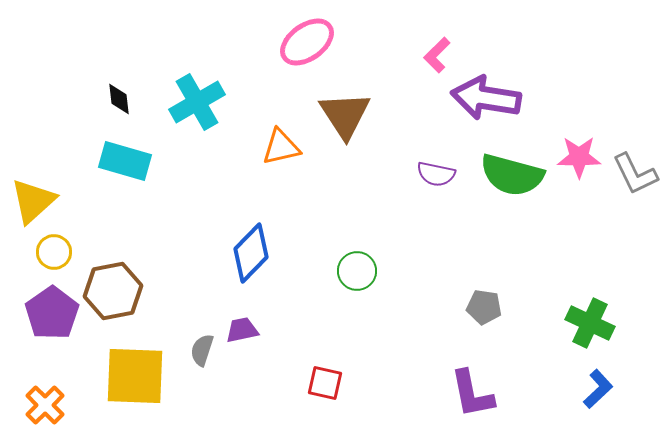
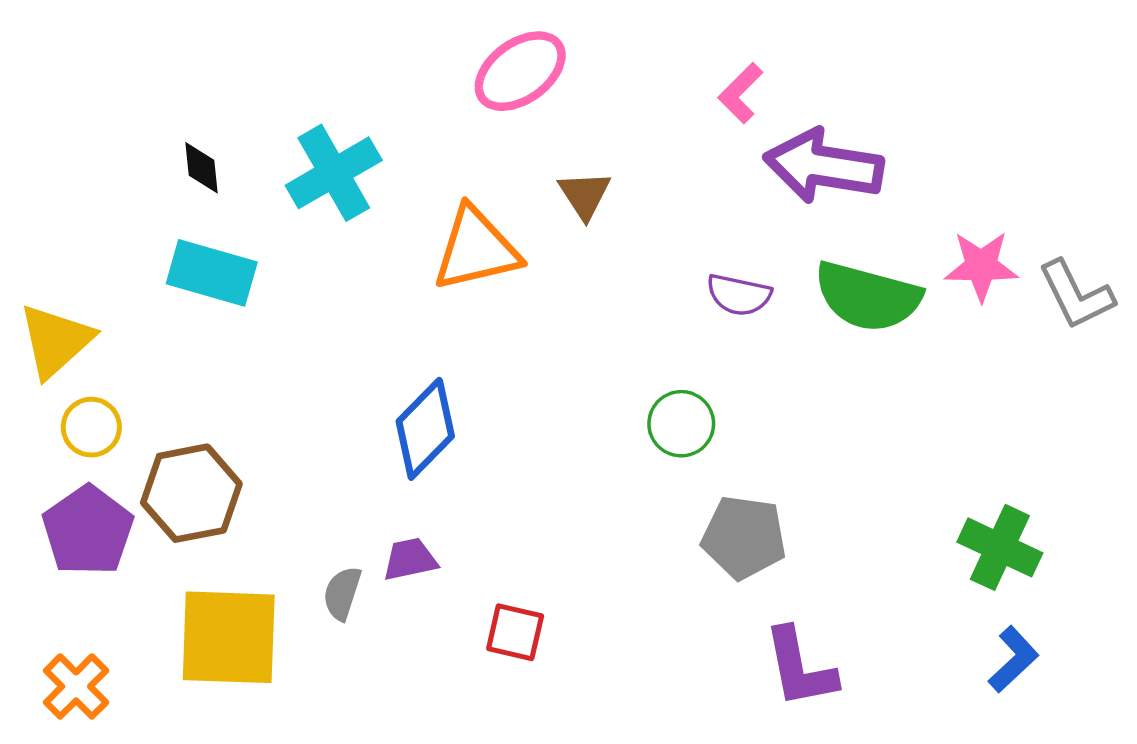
brown triangle: (345, 115) -> (585, 195), size x0.6
orange triangle: (281, 147) -> (476, 249), size x1.4
green circle: (357, 271) -> (681, 424), moved
gray pentagon: (484, 307) -> (744, 537), moved, size x1.4
red square: (325, 383) -> (515, 632), moved

